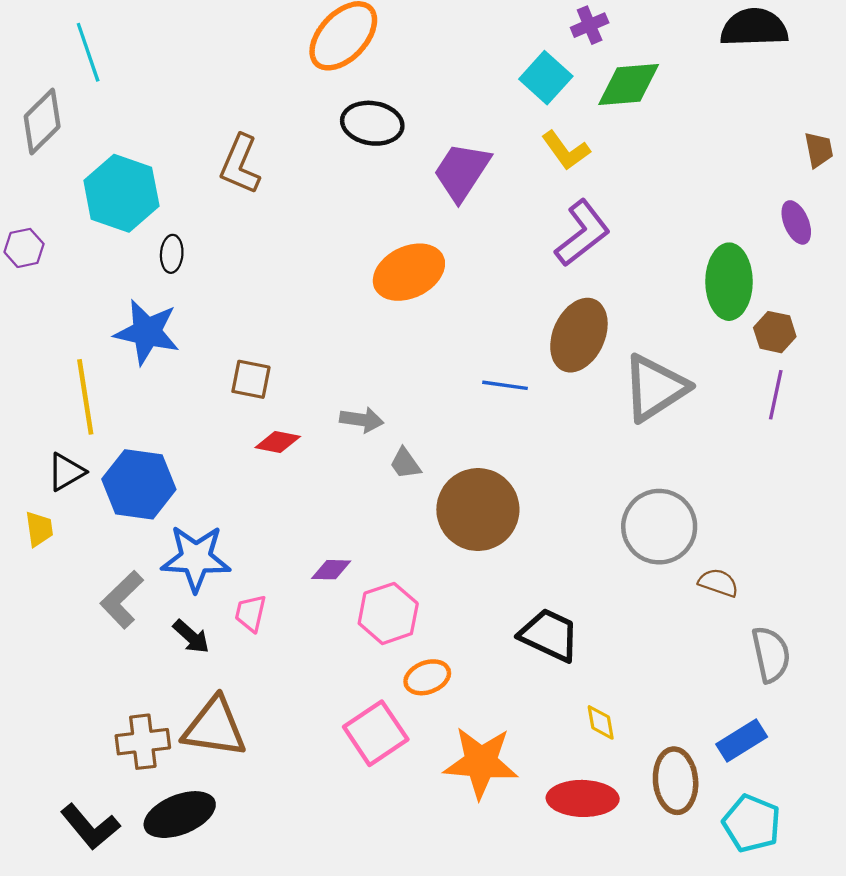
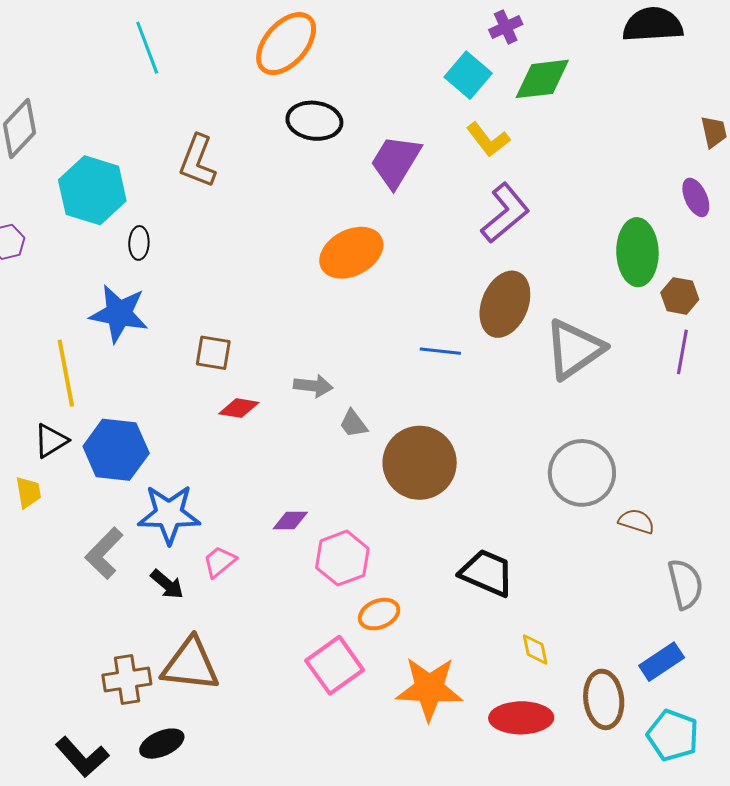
cyan line: (88, 52) -> (147, 48), moved
pink trapezoid: (251, 613) -> (219, 562), turned 39
black ellipse: (180, 815) -> (162, 744), size x0.7

